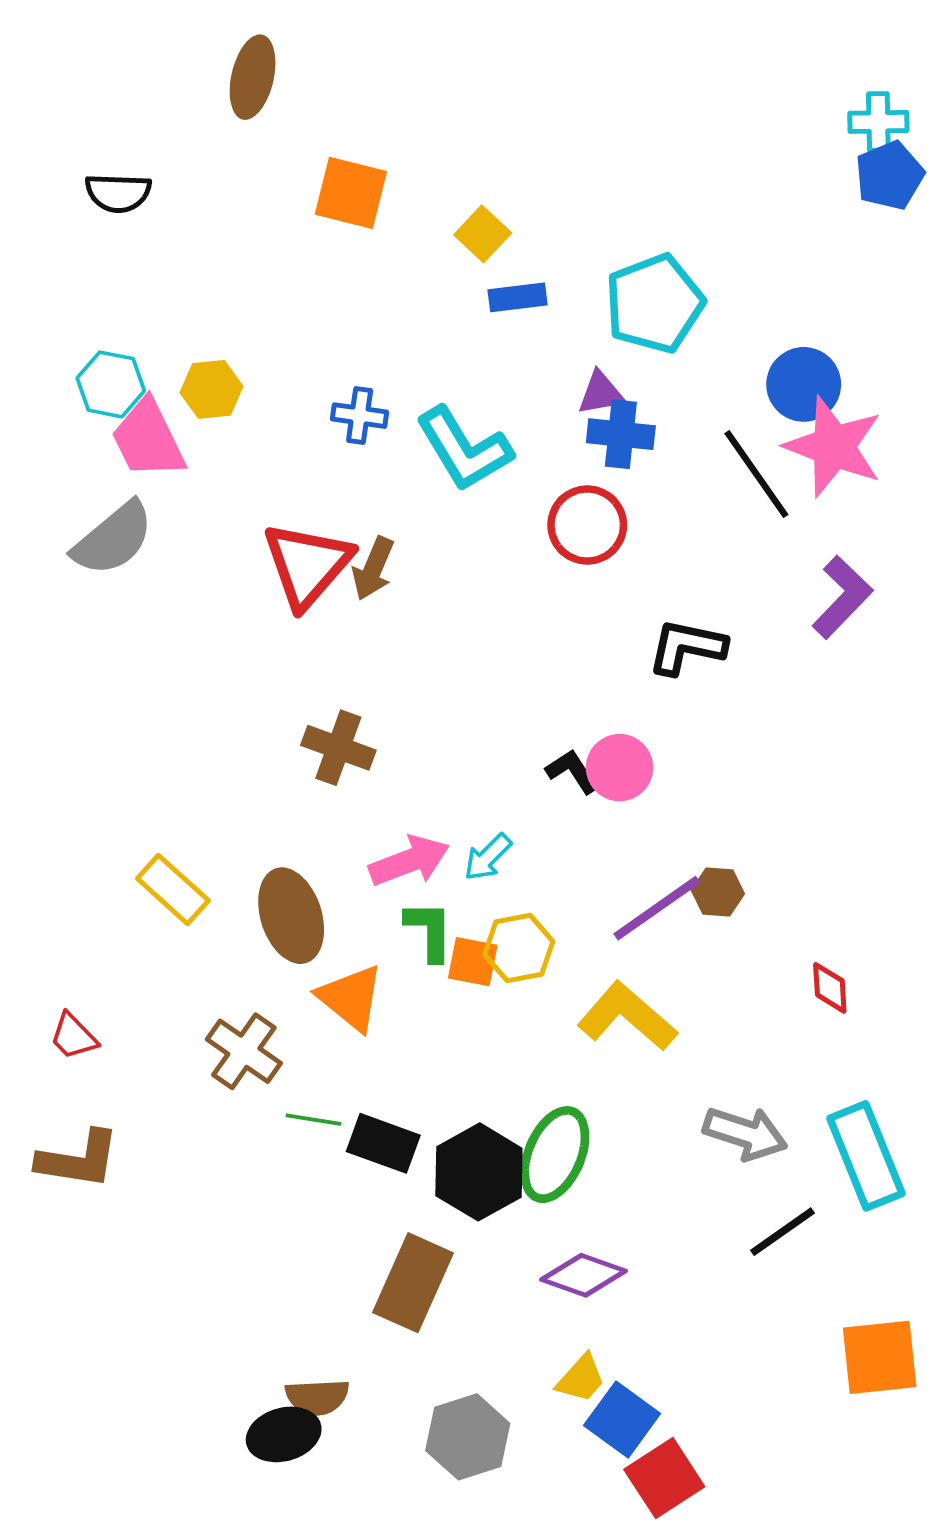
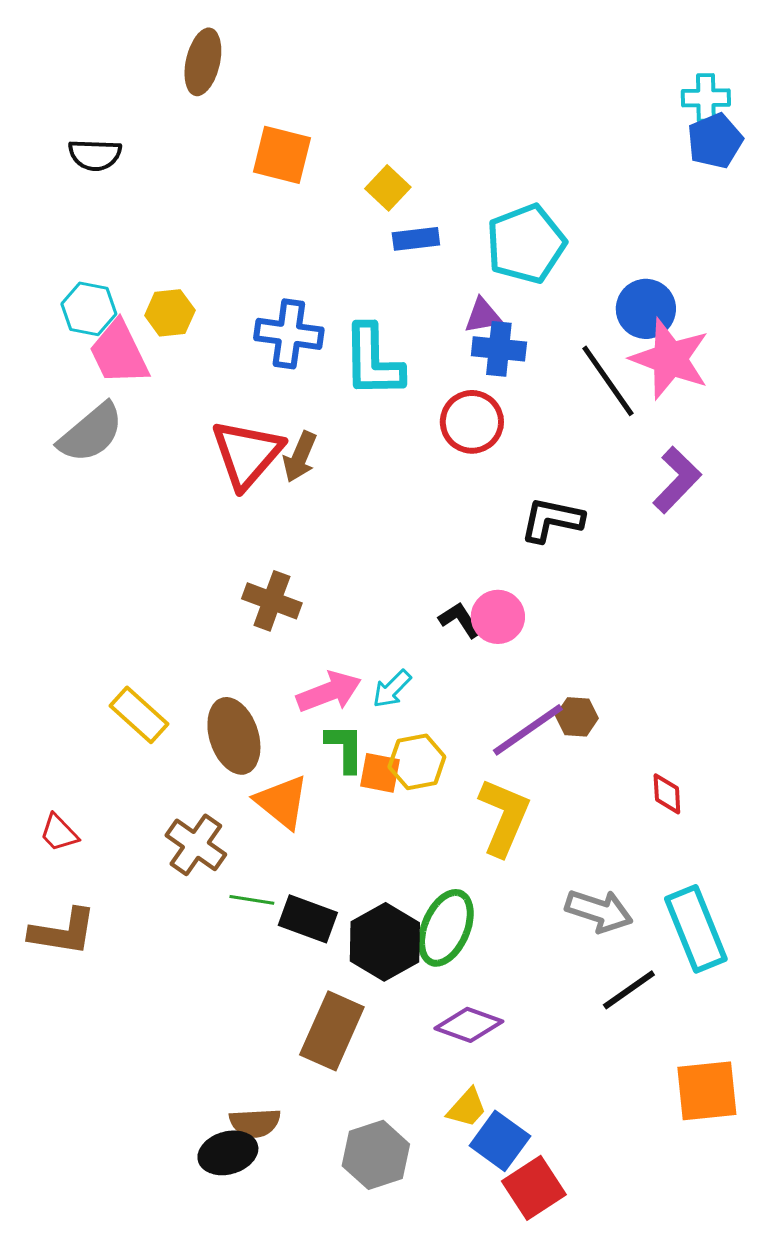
blue cross: (360, 416) -> (289, 334), size x1.5
cyan L-shape: (464, 449) -> (373, 361), turned 30
yellow L-shape: (627, 1016) -> (504, 817), turned 72

